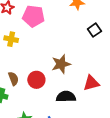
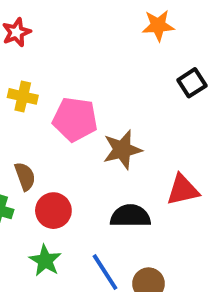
pink pentagon: (33, 16) -> (75, 119), moved
red circle: (36, 80) -> (53, 211), moved

